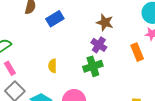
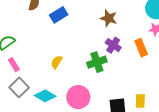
purple cross: (99, 45) -> (113, 45), moved
yellow semicircle: (53, 66) -> (57, 62), turned 32

